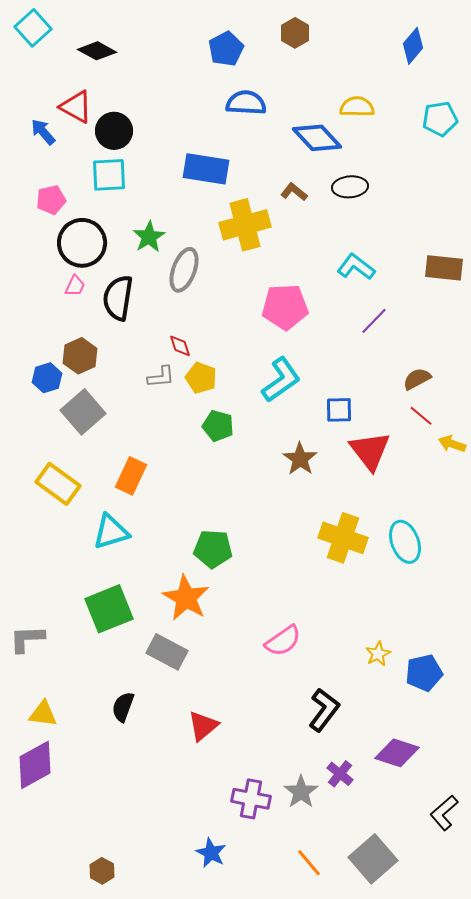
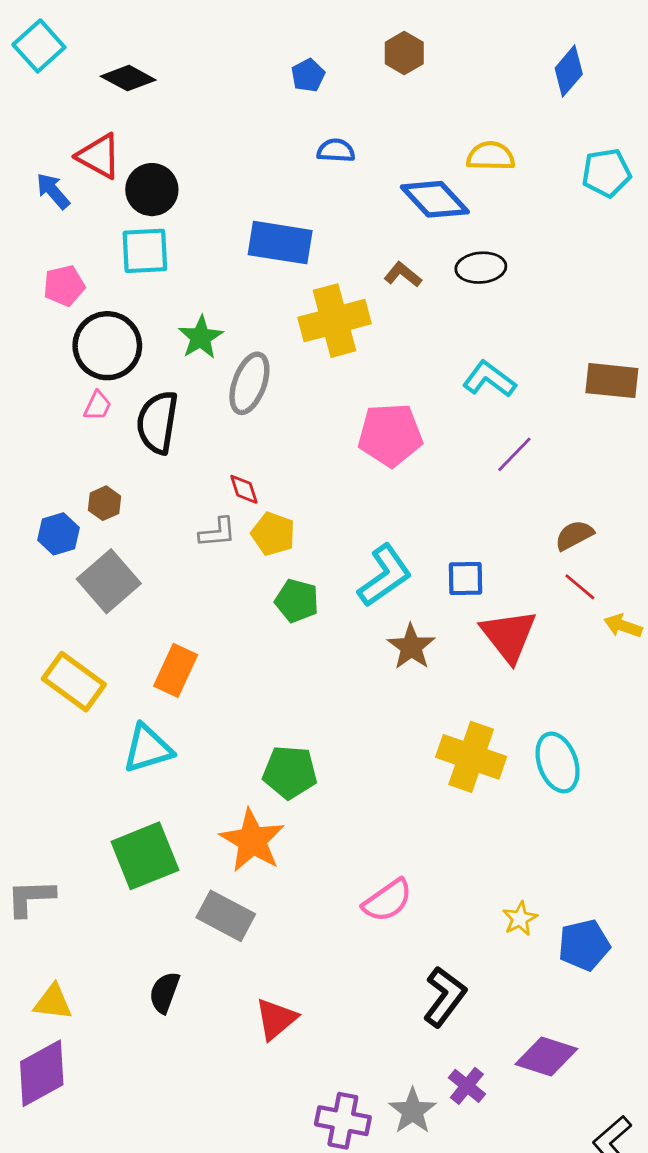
blue pentagon: (226, 49) -> (308, 75), size x0.7
blue semicircle: (246, 103) -> (336, 151), size x0.7
brown hexagon: (80, 356) -> (105, 503), size x0.7
cyan L-shape: (281, 380) -> (385, 576), moved

